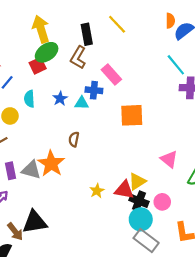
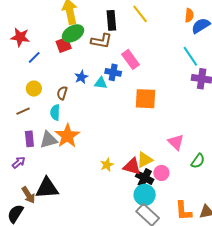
brown L-shape: (78, 57) -> (101, 41), turned -115
cyan semicircle: (29, 99) -> (55, 112), moved
brown semicircle: (74, 139) -> (62, 93), moved
gray triangle: (31, 170) -> (49, 140), turned -36
pink circle: (162, 202) -> (161, 173), moved

